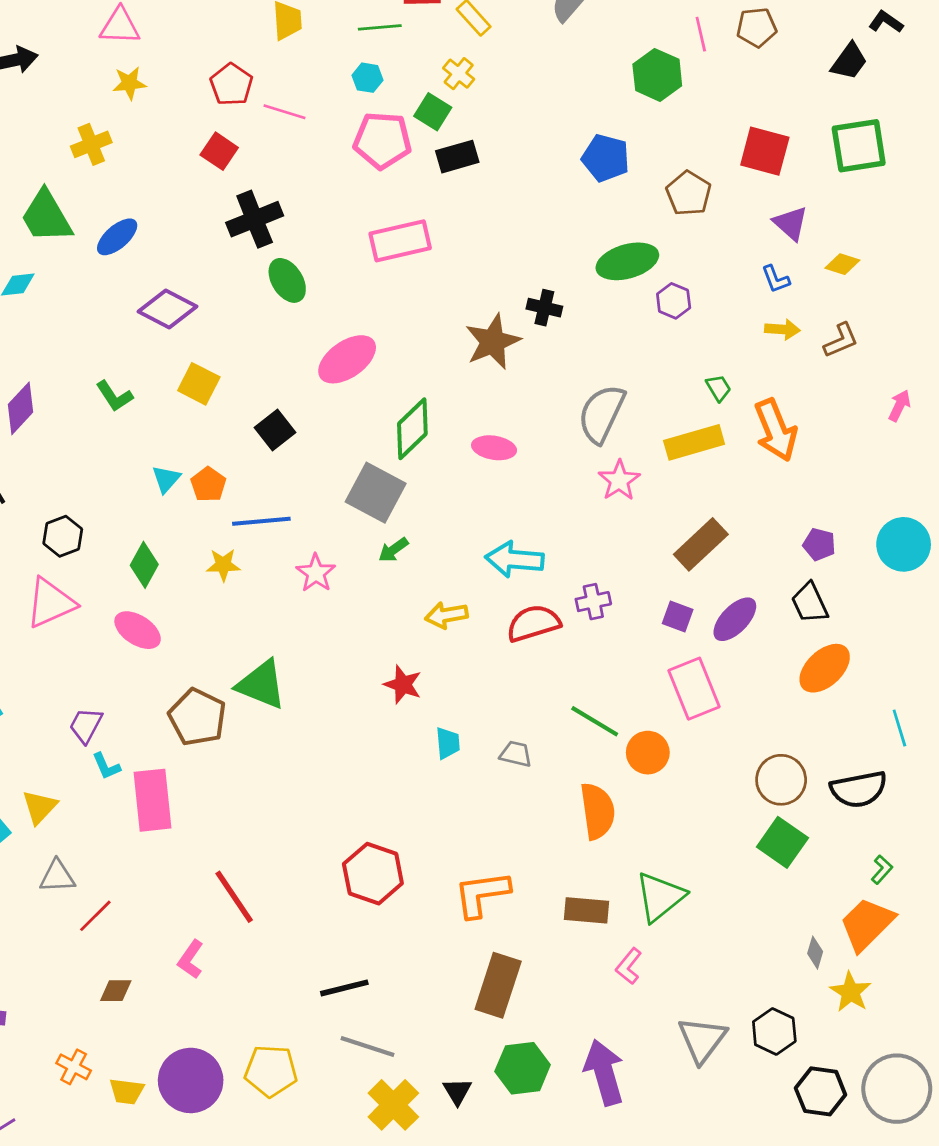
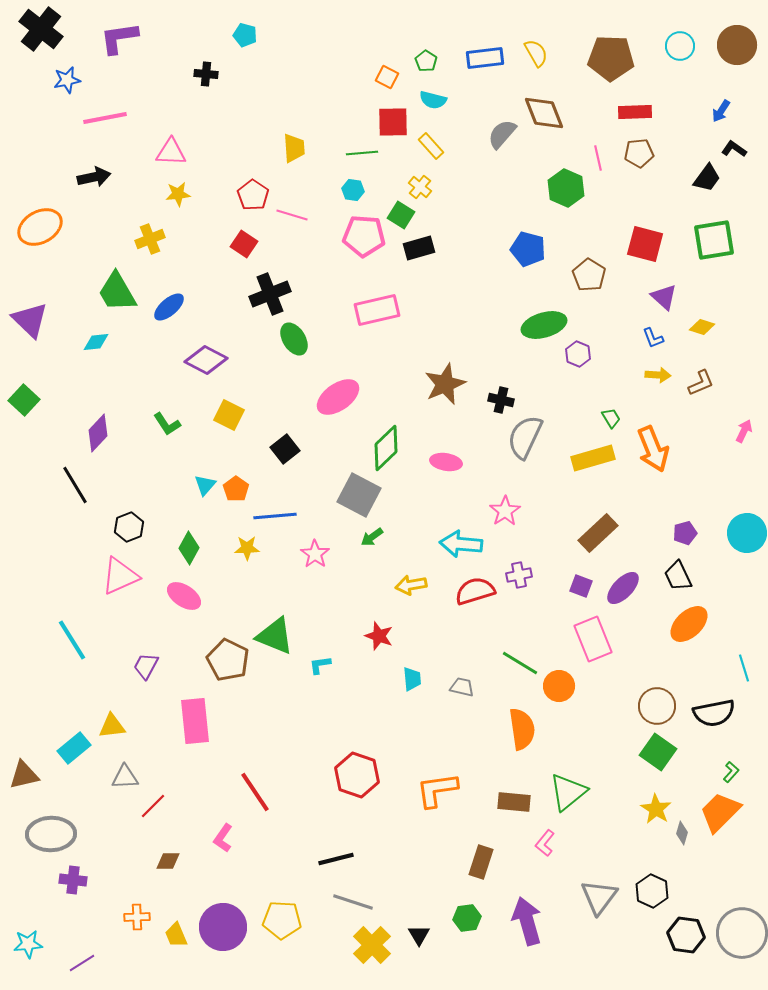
black cross: (544, 308) -> (501, 400), moved
pink star: (619, 480) -> (505, 511), moved
purple pentagon: (819, 544) -> (685, 533), turned -30
cyan L-shape: (106, 766) -> (320, 665), moved, turned 105
yellow triangle: (40, 807) -> (112, 726), turned 40
brown rectangle: (498, 985) -> (481, 862), moved, size x0.7
yellow star: (850, 992) -> (656, 809), moved
orange cross: (74, 1067) -> (137, 917), turned -30
green hexagon: (523, 1068) -> (467, 918), size x0.7
yellow trapezoid: (127, 1091) -> (176, 935), turned 60

